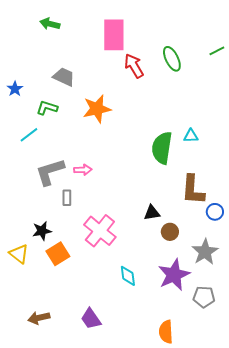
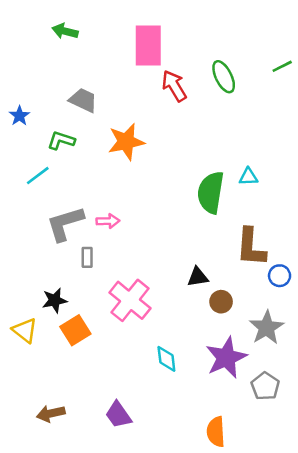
gray pentagon: (204, 297) -> (265, 386), turned 30

